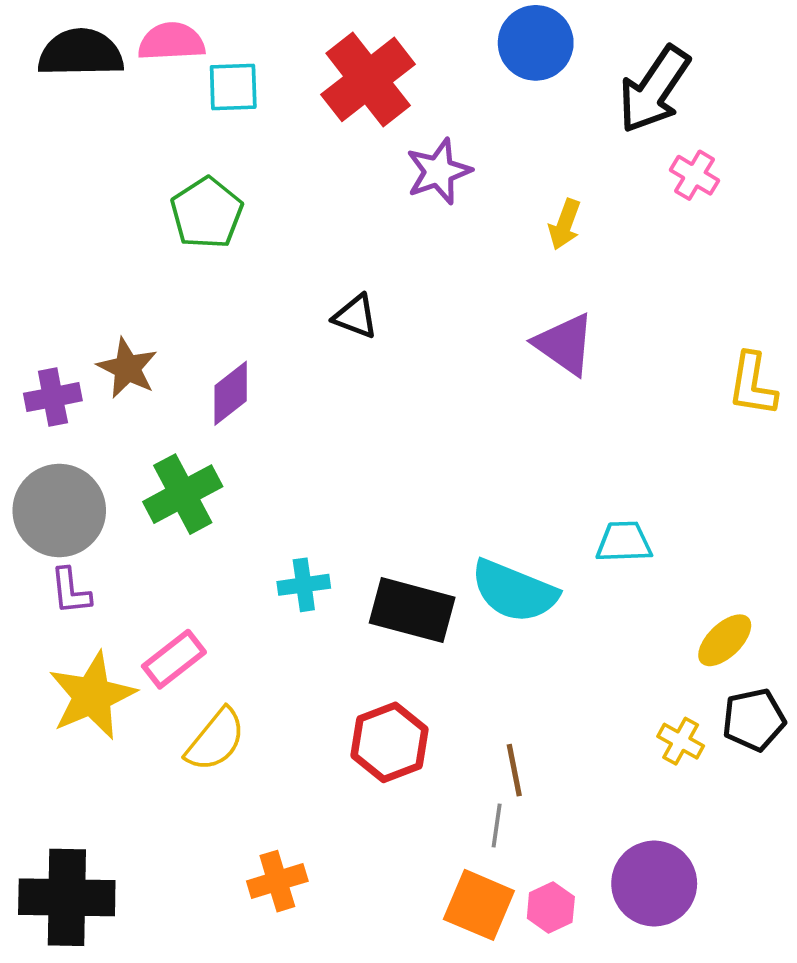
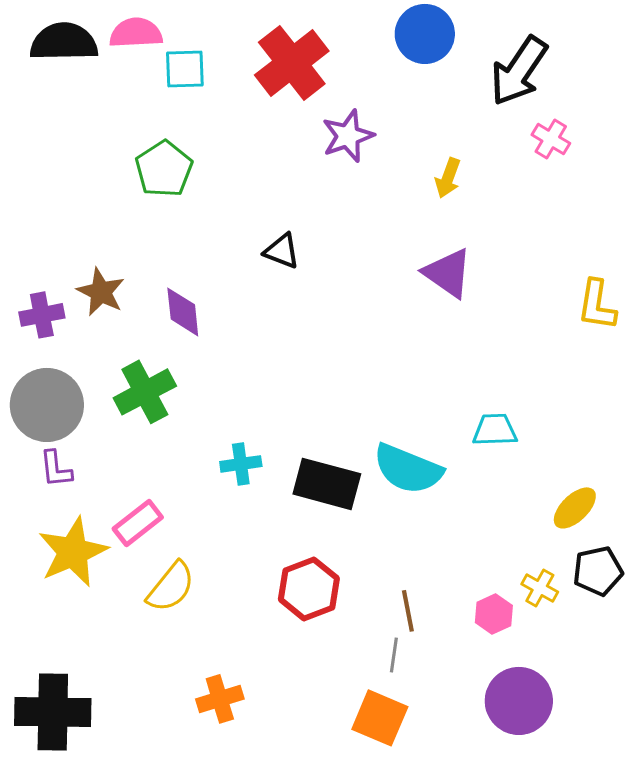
purple diamond: (231, 393) -> (183, 312), turned -58
pink hexagon: (551, 907) -> (494, 614), moved

